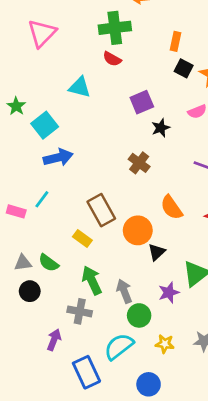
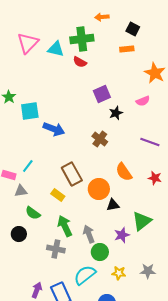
orange rectangle: (176, 41) -> (127, 49), turned 72
black square: (184, 68) -> (133, 29), moved
cyan triangle: (80, 87) -> (56, 49), moved
cyan square: (45, 125) -> (30, 111), turned 30
blue arrow: (58, 157) -> (54, 129), moved, turned 35
black triangle: (157, 252) -> (113, 205), turned 32
gray triangle: (23, 263) -> (21, 191), moved
purple arrow: (54, 340) -> (37, 290), moved

